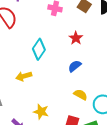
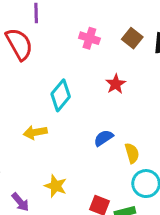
blue semicircle: (75, 66) -> (104, 138), moved
yellow semicircle: (80, 95) -> (132, 153), moved, turned 40

